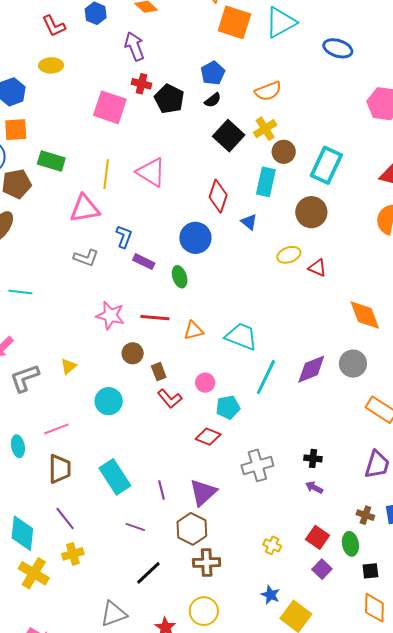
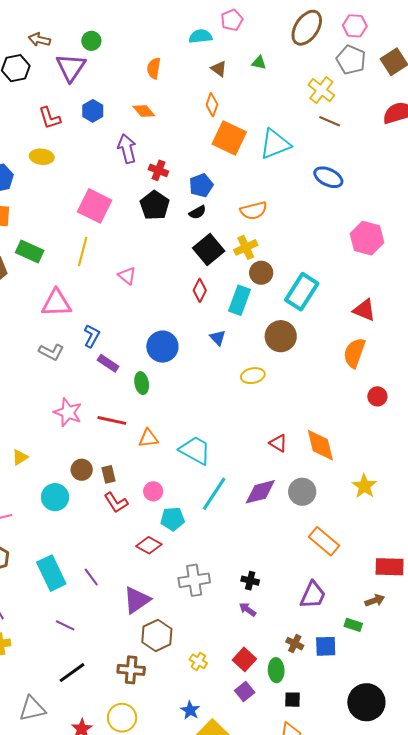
red cross: (142, 84) -> (158, 170), moved
pink triangle: (151, 172) -> (127, 276), size x0.6
yellow line: (106, 174) -> (83, 252), moved
red diamond: (218, 196) -> (200, 290), moved, size x0.7
red triangle: (317, 268) -> (278, 443), moved
brown circle: (133, 353) -> (82, 470), moved
purple line: (161, 490) -> (91, 577), moved, turned -30
brown hexagon: (192, 529) -> (157, 635), moved

